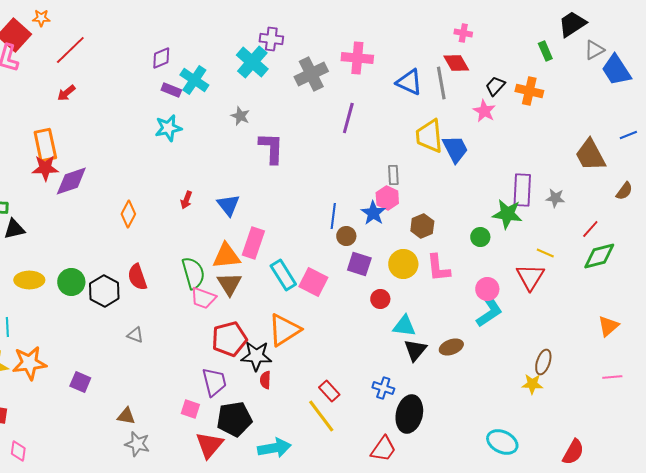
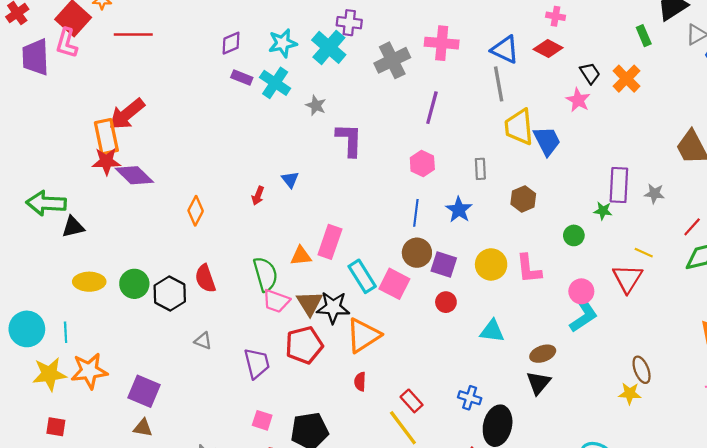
red line: (70, 50) -> (133, 35), turned 44
red diamond: (456, 63) -> (548, 48), turned -32
cyan cross: (194, 80) -> (275, 83), moved
blue triangle: (409, 82) -> (505, 50), moved
gray line: (441, 83) -> (499, 84), moved
black trapezoid: (495, 86) -> (590, 73), turned 105
orange cross: (529, 91) -> (626, 79), turned 32
red arrow: (66, 93) -> (127, 114), moved, size x1.8
cyan star: (168, 128) -> (283, 43), moved
purple diamond: (71, 181) -> (134, 175), turned 63
pink hexagon: (387, 198) -> (422, 163), moved
blue triangle: (228, 205) -> (290, 180), moved, size x0.7
green star: (507, 214) -> (603, 211), size x0.6
brown hexagon: (422, 226) -> (523, 199), moved
brown circle: (346, 236) -> (417, 253), moved, size x1.4
orange triangle: (226, 256) -> (301, 256), size x0.7
brown triangle: (229, 284) -> (309, 303), moved
red circle: (380, 299) -> (446, 302), moved
black triangle: (415, 350) -> (538, 383), moved
black star: (256, 356) -> (333, 307), moved
brown ellipse: (543, 362) -> (642, 370), turned -40
red semicircle: (265, 380) -> (360, 382), moved
purple square: (80, 382) -> (144, 391), size x1.4
purple trapezoid: (214, 382) -> (257, 363), moved
brown triangle: (126, 416) -> (143, 428), moved

